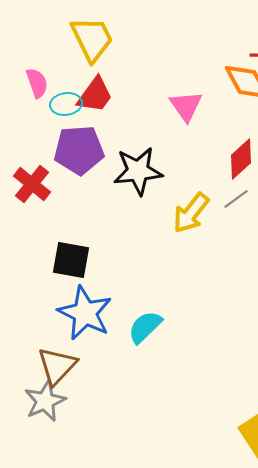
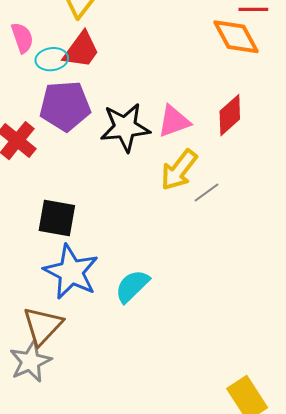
pink triangle: (186, 106) -> (174, 121), moved, turned 45
gray line: (236, 199) -> (206, 192), moved

